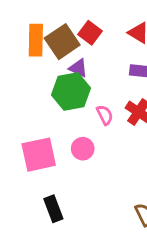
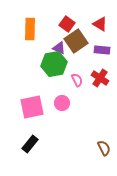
brown square: (62, 42) -> (76, 41), moved
black rectangle: (53, 209) -> (30, 144), moved, turned 60

